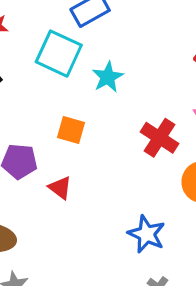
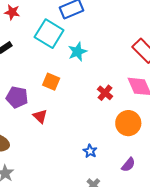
red cross: (159, 138) -> (105, 93), size x0.7
blue star: (147, 234) -> (90, 151), size x0.6

